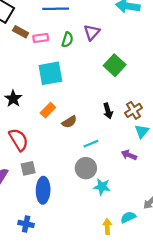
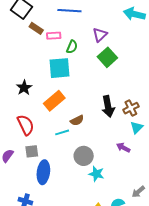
green semicircle: (67, 40) -> (72, 47), moved
green square: (115, 65) -> (107, 57), moved
orange rectangle: (48, 110) -> (54, 101), size x1.5
black arrow: (108, 111) -> (108, 106), size x1.5
brown semicircle: (69, 122) -> (77, 120), moved
cyan line: (91, 144) -> (62, 132), moved

